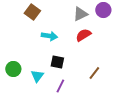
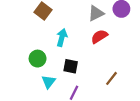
cyan arrow: (49, 36) -> (62, 38), turned -84
green circle: (13, 69) -> (38, 59), moved

